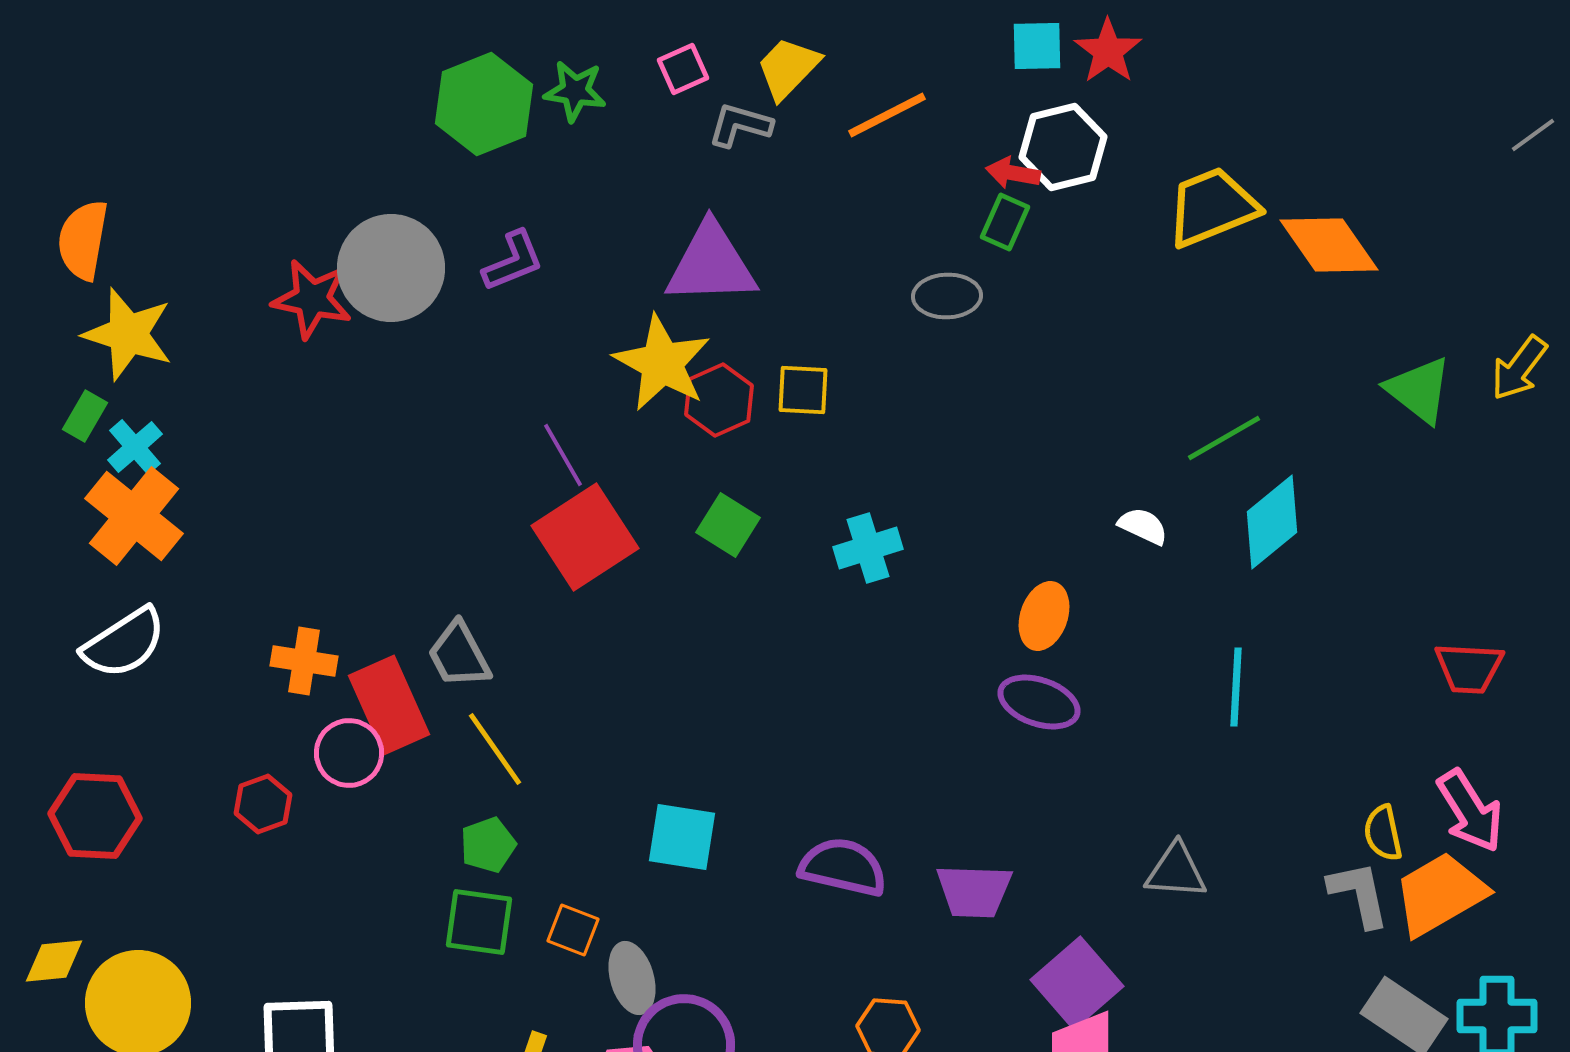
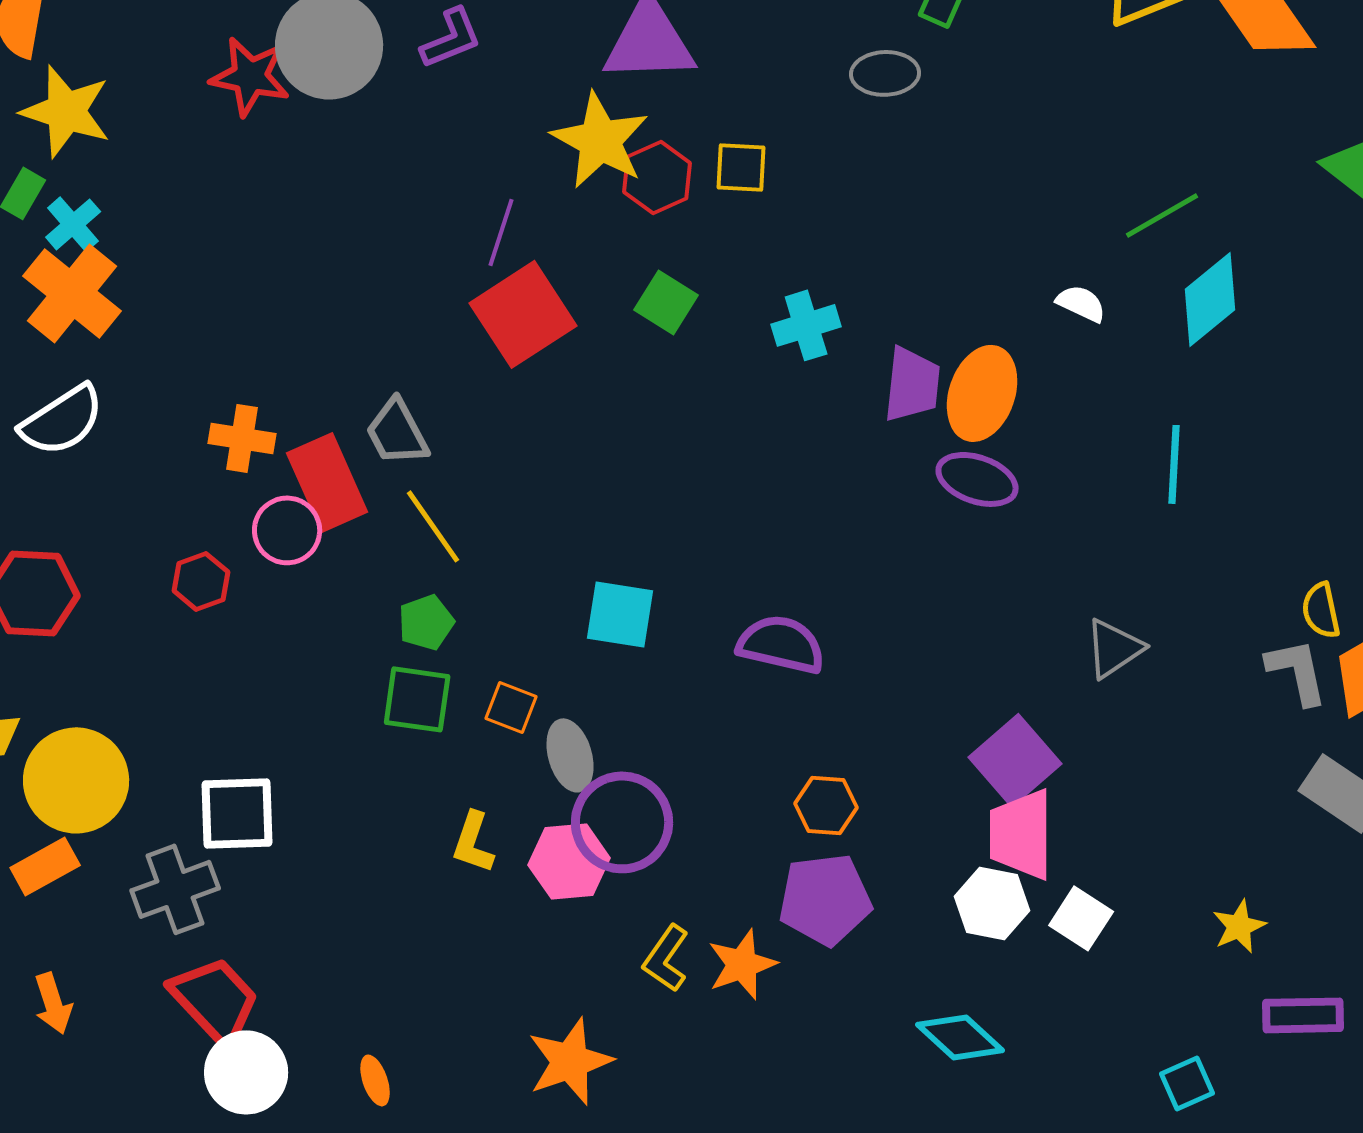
purple line: (563, 455) -> (501, 232), turned 48
orange ellipse: (1044, 616) -> (982, 393), size x1.4
gray triangle: (1176, 871) -> (1114, 648), turned -38
purple trapezoid: (974, 891) -> (912, 384), moved, turned -86

